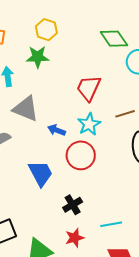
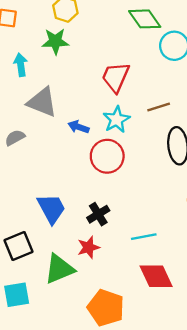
blue trapezoid: (41, 173) -> (51, 209), moved
red star: (75, 238) -> (88, 247), moved

